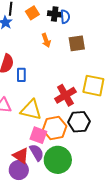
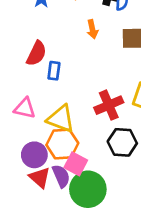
orange hexagon: (55, 128) -> (62, 144), moved
pink square: (38, 135) -> (76, 164), moved
purple circle: (19, 170) -> (34, 155), moved

